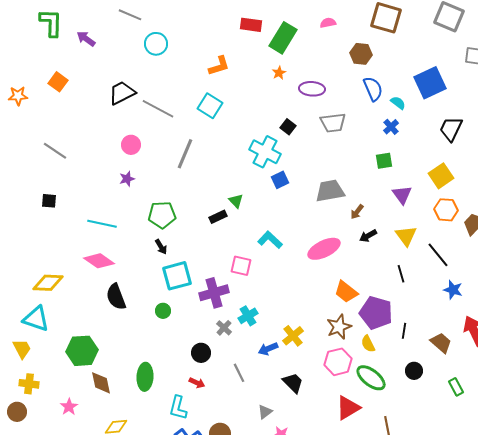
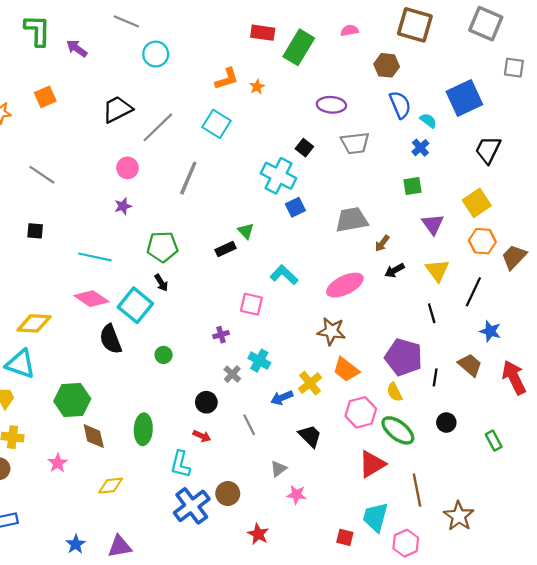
orange star: (279, 73) -> (257, 87), moved
orange square: (58, 82) -> (45, 97), turned 30
gray line: (158, 109) -> (158, 127), turned -72
black line: (438, 255) -> (473, 292), turned 64
cyan square: (177, 276) -> (135, 305), moved, turned -36
orange trapezoid: (346, 292) -> (346, 370), moved
purple cross: (214, 293) -> (221, 335), size x0.5
cyan cross: (248, 316) -> (259, 361), turned -30
brown star: (339, 327) -> (331, 331), moved, turned 30
brown trapezoid: (441, 343) -> (470, 365), moved

